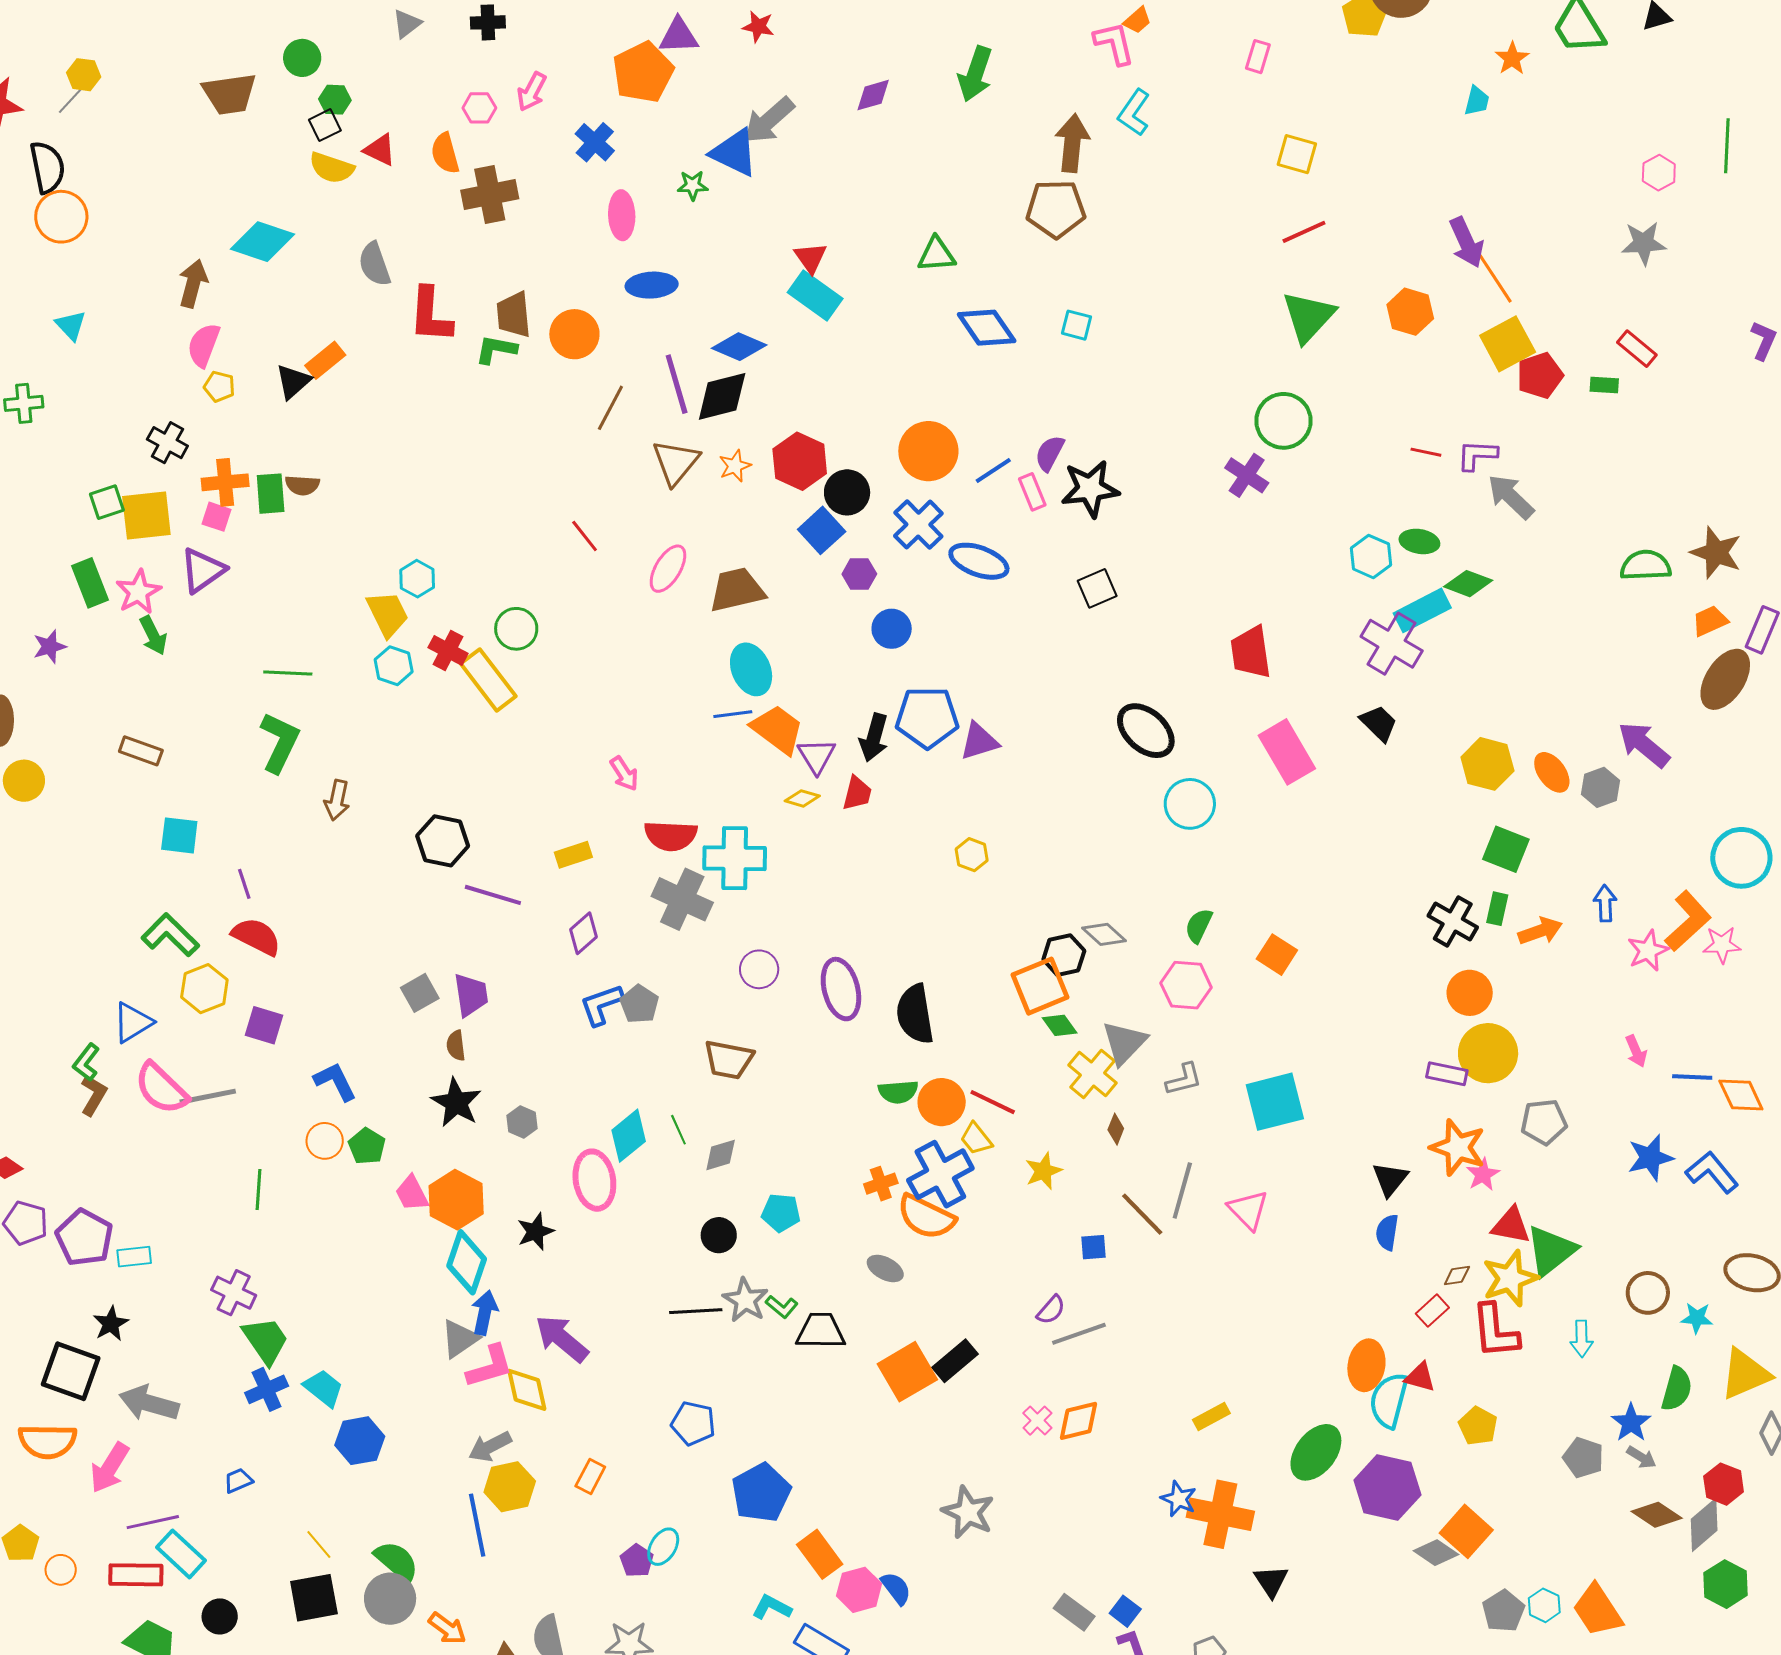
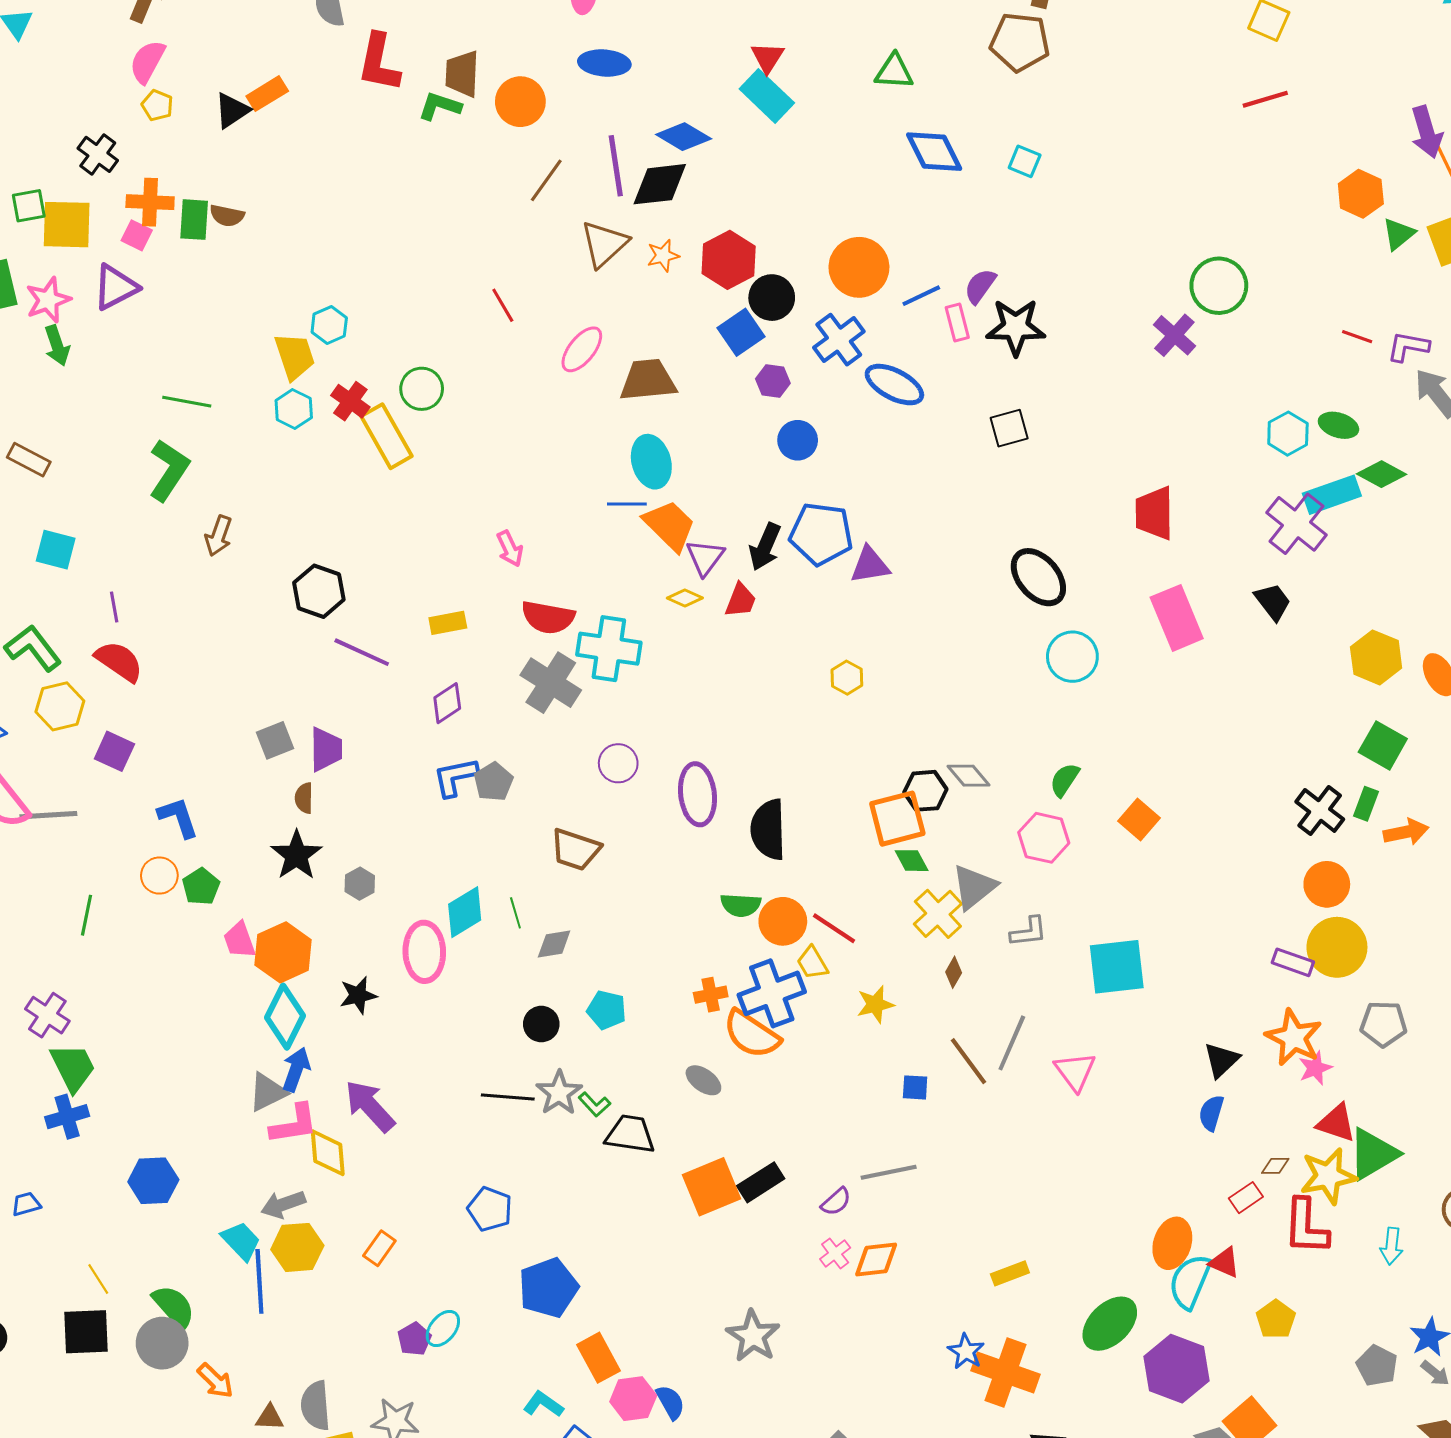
green triangle: (1308, 317) -> (1399, 234), moved, size x0.6
purple semicircle: (1051, 1310) -> (836, 1202), moved
cyan trapezoid: (324, 1388) -> (241, 1241), moved

